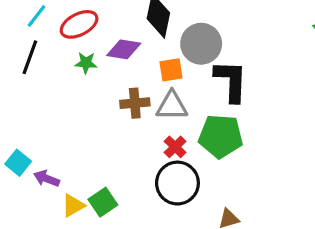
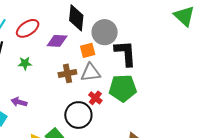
green star: (86, 63) -> (25, 63), moved
purple arrow: (46, 179) -> (19, 102), moved
black circle: (177, 183) -> (78, 115), moved

